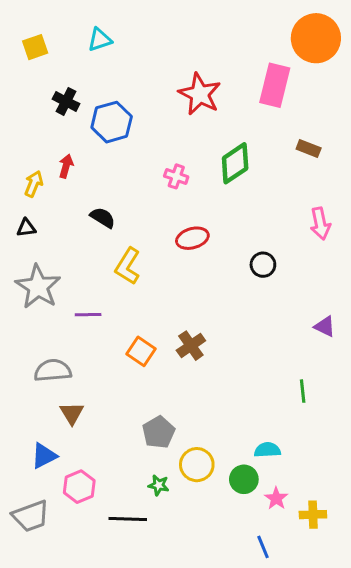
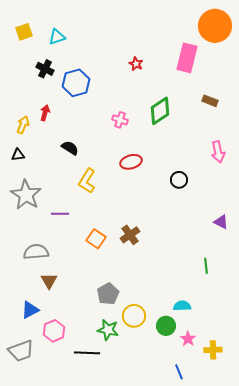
cyan triangle: (100, 40) -> (57, 37), moved
red star: (200, 94) -> (136, 64), size x0.5
green star: (159, 485) -> (108, 330), size x1.5

